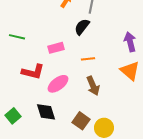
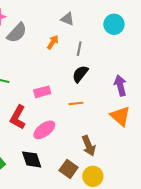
black semicircle: (82, 27) -> (80, 74), moved
red L-shape: (33, 72) -> (18, 117), turned 105
brown arrow: (93, 86) -> (89, 146), moved

